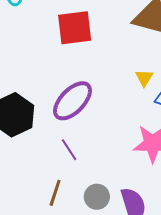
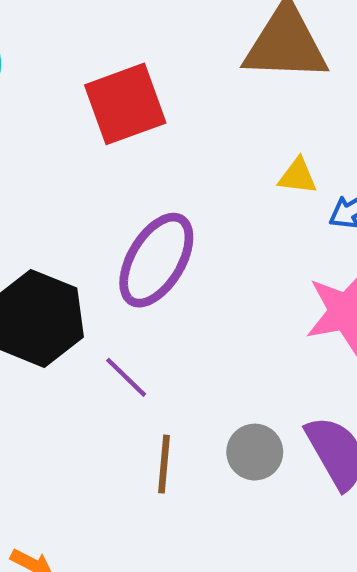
yellow triangle: (144, 78) -> (298, 176), turned -42
purple line: (69, 150) -> (126, 377), moved

